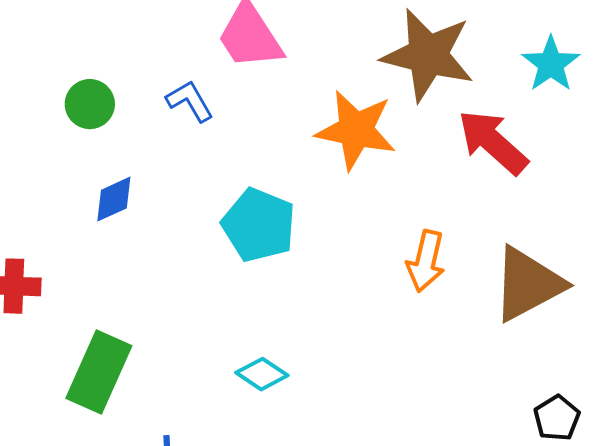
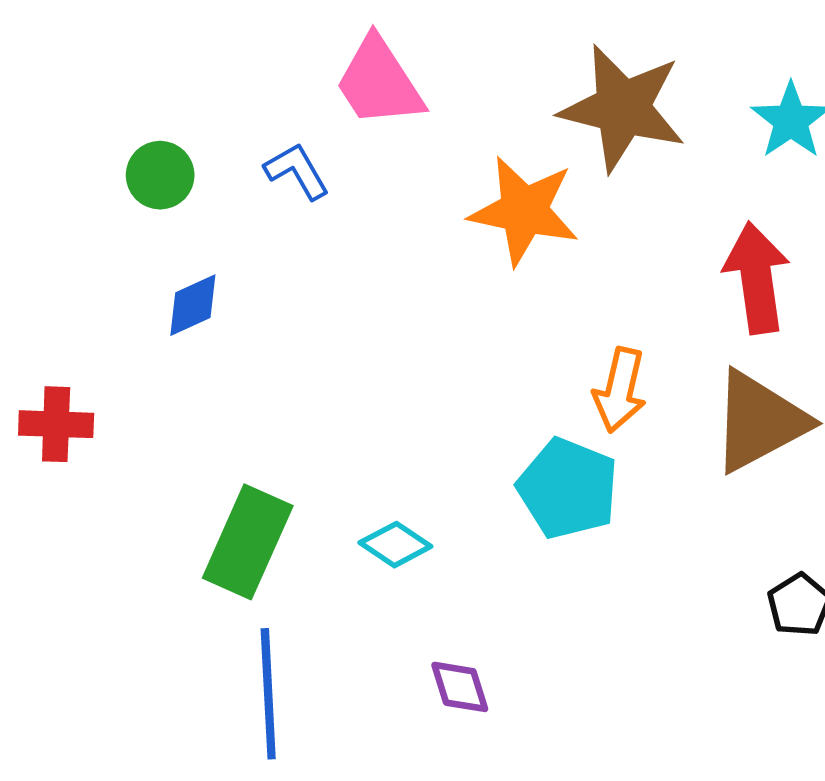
red arrow: (493, 142) -> (757, 278), moved, turned 40
cyan pentagon: (259, 225) -> (568, 488), moved
green rectangle: (99, 372) -> (248, 542), moved

